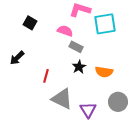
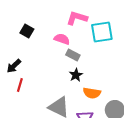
orange semicircle: (104, 72) -> (92, 93), moved
red line: (46, 76) -> (20, 85), moved

